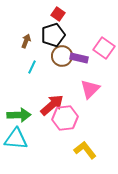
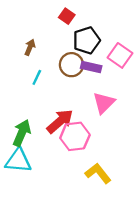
black pentagon: (53, 35) -> (86, 40), moved
green arrow: (19, 115) -> (22, 133), turned -65

